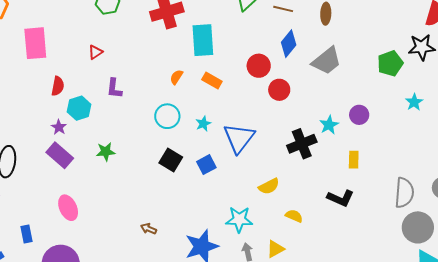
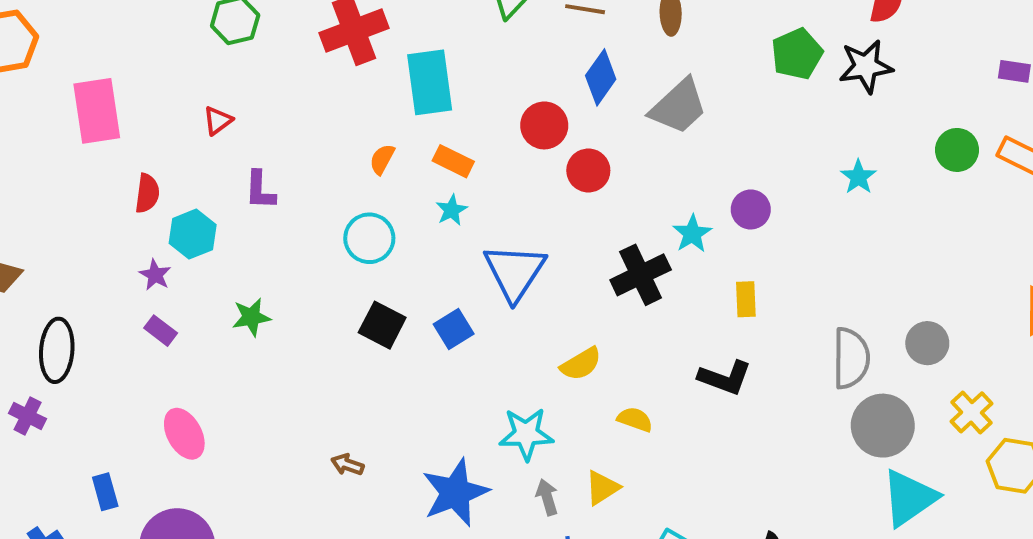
green pentagon: (390, 63) -> (797, 54), moved
cyan star: (203, 124) -> (451, 210), moved
purple rectangle: (60, 155) -> (161, 331), size x0.6

